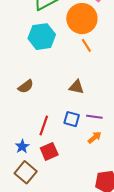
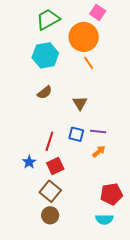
brown semicircle: (26, 86) -> (45, 92), moved
brown triangle: (76, 87) -> (80, 103), turned 49
brown square: (26, 172) -> (50, 191), moved

